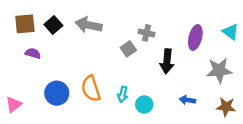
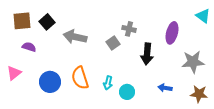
gray arrow: (89, 25) -> (75, 37), moved
cyan triangle: (231, 32) -> (203, 16), moved
pink triangle: (14, 104) -> (14, 73), moved

